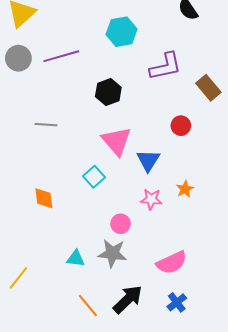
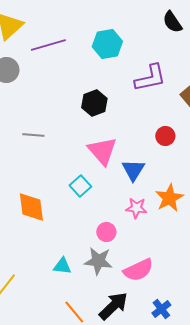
purple line: (61, 56) -> (48, 45), moved
orange star: (185, 189) -> (169, 198), size x1.6
orange diamond: (44, 198) -> (31, 207), size x1.4
pink semicircle: (172, 263) -> (138, 270), moved

